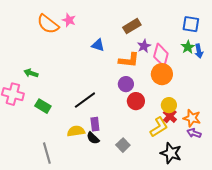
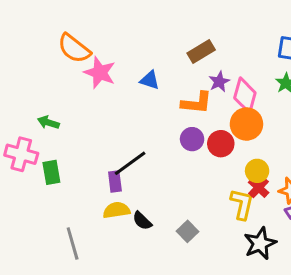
pink star: (69, 20) -> (100, 73), moved, size x1.5
red circle: (136, 101) -> (221, 144), moved
green rectangle: (43, 106) -> (51, 172), moved, turned 49
purple rectangle: (95, 124) -> (115, 181), moved
yellow L-shape: (159, 127) -> (242, 204), turned -45
black star: (171, 153) -> (260, 243), turned 30

